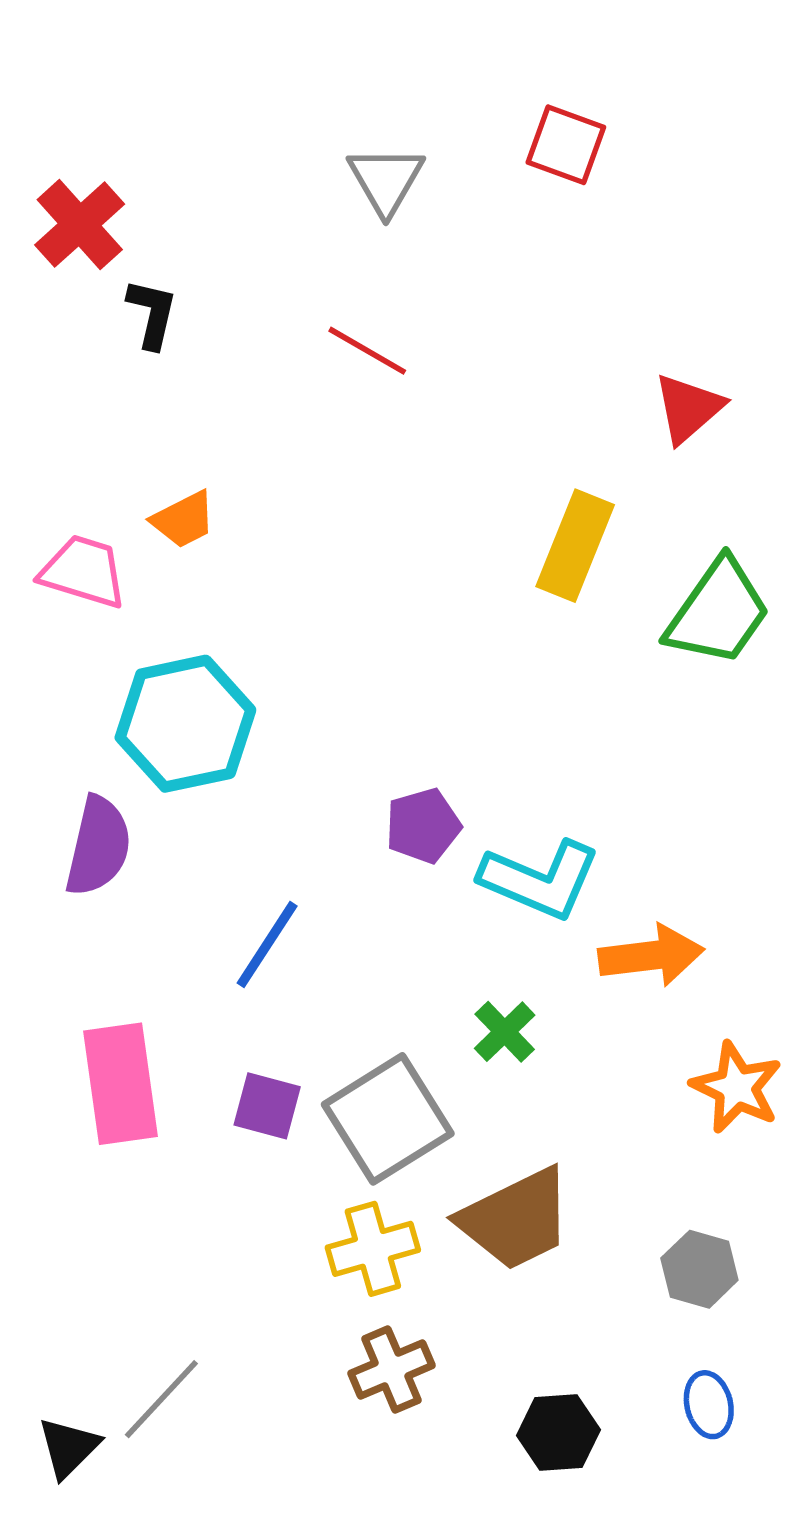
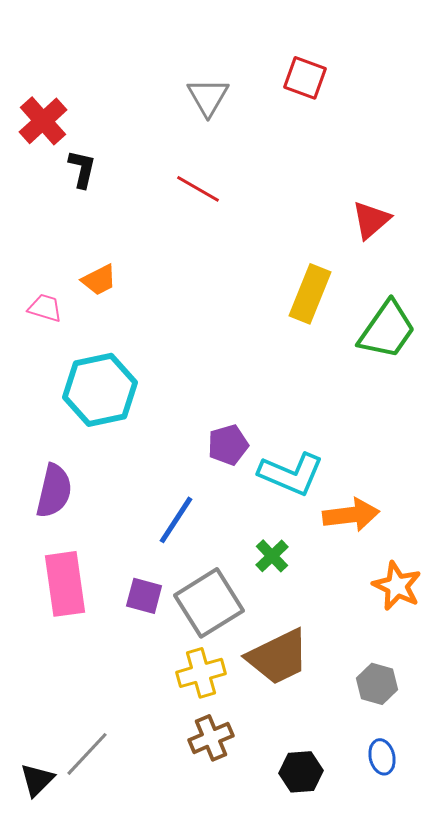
pink trapezoid: (83, 572) -> (45, 308), size x0.7
purple semicircle: (98, 846) -> (54, 491), moved
blue line: (267, 945) -> (176, 520), moved

